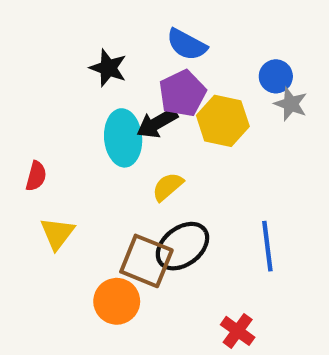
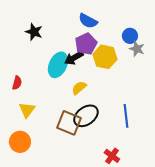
black star: (108, 68) -> (34, 32), moved
cyan ellipse: (123, 138) -> (58, 65), turned 30
orange circle: (117, 301) -> (20, 142), moved

